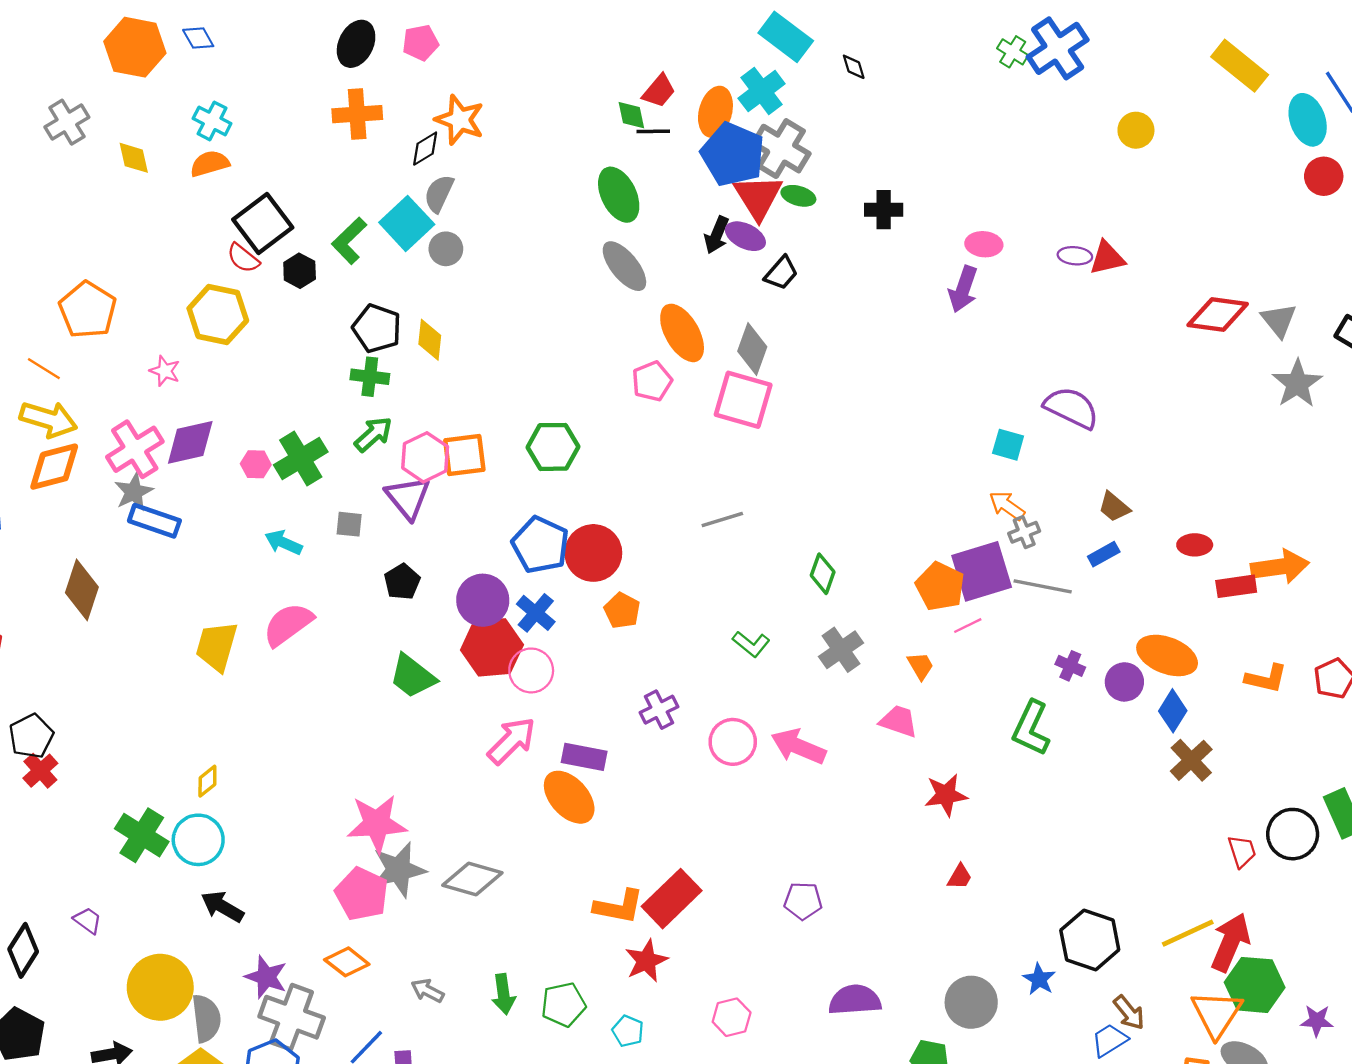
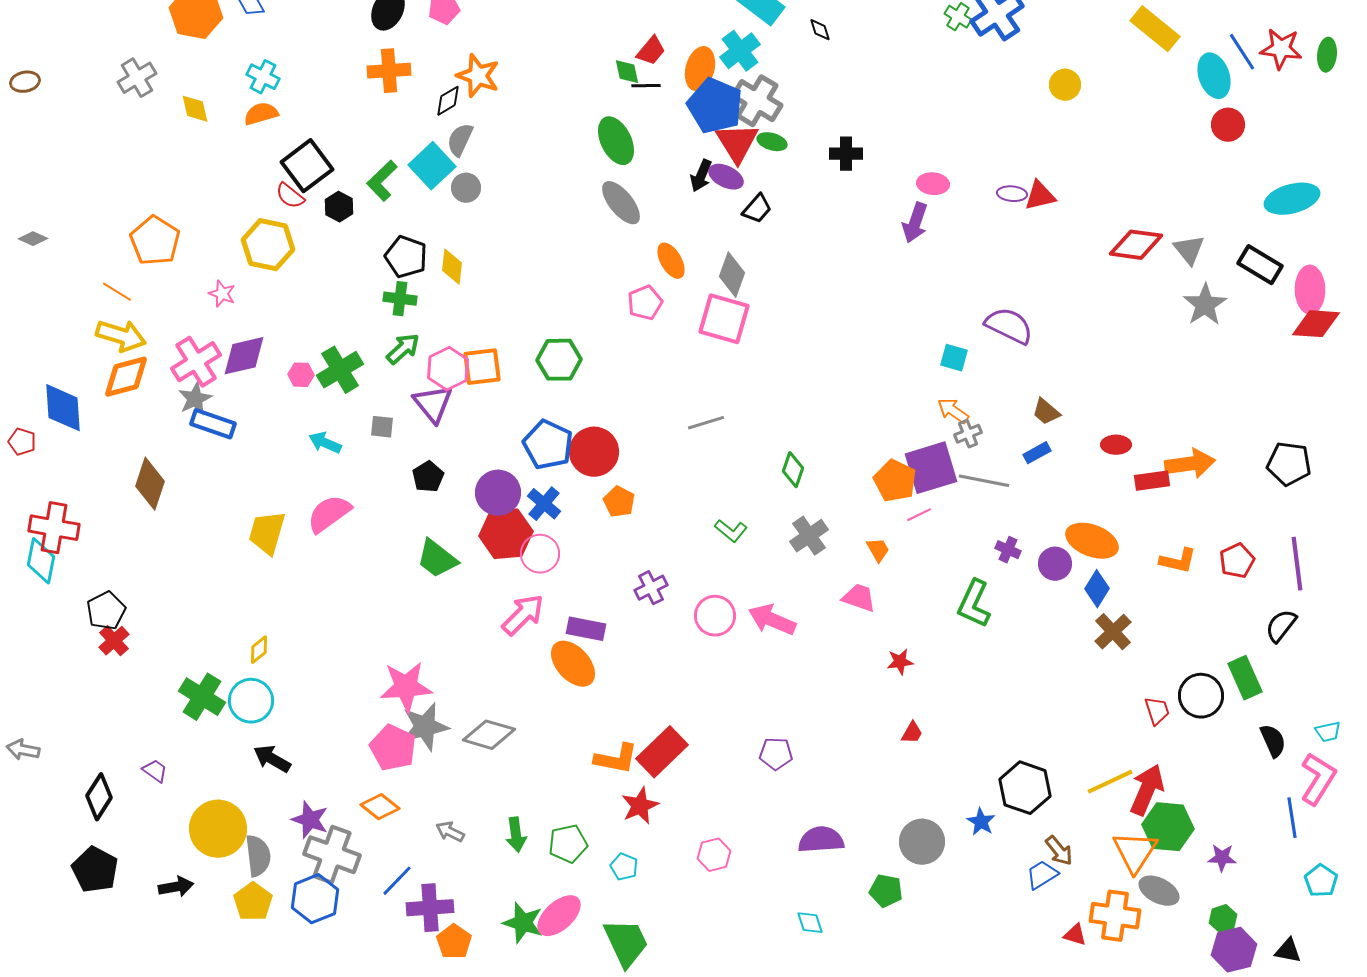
orange ellipse: (682, 333) -> (671, 261), size x0.7
red star: (946, 795) -> (900, 662), size x0.7

